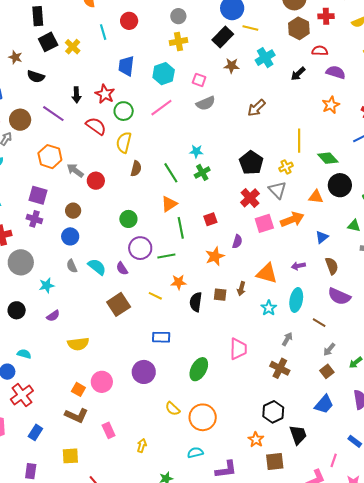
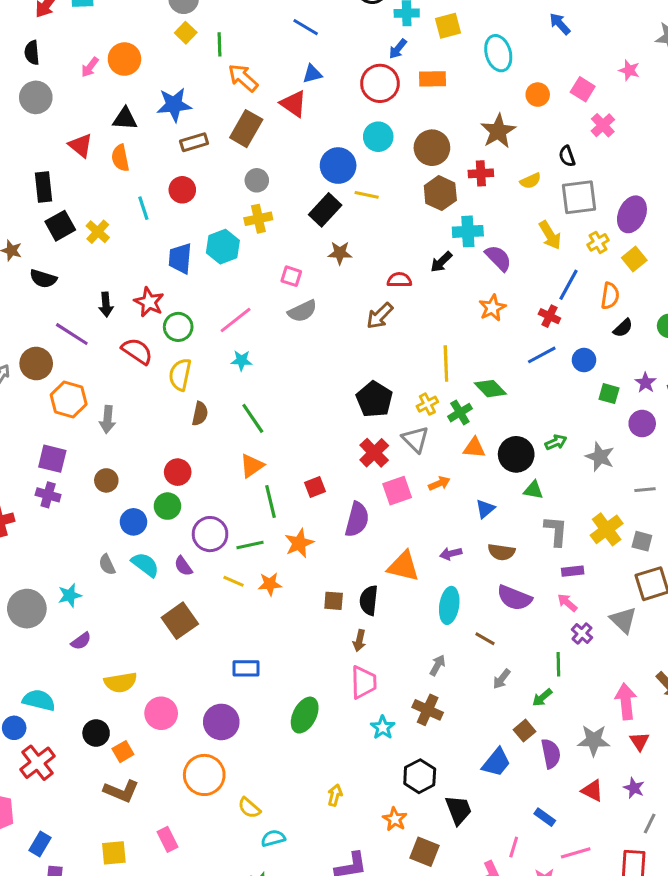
red semicircle: (320, 51) -> (399, 280), moved
cyan cross: (265, 58) -> (468, 231), moved, turned 30
purple semicircle: (336, 72) -> (498, 258), turned 30
cyan hexagon: (164, 74) -> (223, 247), moved
brown circle: (20, 120) -> (36, 363), moved
cyan star: (196, 151) -> (241, 360), moved
gray arrow: (75, 170) -> (107, 419), turned -120
green cross: (202, 172) -> (460, 413), moved
red circle: (96, 181) -> (178, 472), moved
black circle: (340, 185) -> (516, 454), moved
green circle: (128, 219) -> (167, 506), moved
orange arrow: (292, 219) -> (439, 483), size x0.6
blue circle: (70, 236) -> (133, 522), moved
purple semicircle: (237, 242) -> (357, 519), size x1.6
orange star: (215, 256) -> (299, 543), moved
gray circle: (21, 262) -> (27, 609), moved
brown semicircle: (332, 266) -> (501, 552), turned 120
brown arrow: (241, 289) -> (359, 641), moved
yellow line: (155, 296) -> (233, 581), moved
black semicircle: (196, 302) -> (369, 600), moved
cyan star: (269, 308) -> (383, 727), moved
black circle: (17, 310) -> (96, 733), moved
cyan semicircle: (24, 354) -> (39, 700), size x1.5
brown square: (327, 371) -> (525, 731), moved
pink circle: (102, 382) -> (161, 713), moved
orange square: (78, 389) -> (123, 752), turned 32
yellow semicircle: (173, 409) -> (249, 808), moved
orange circle: (203, 417) -> (204, 775), moved
pink rectangle: (109, 430) -> (167, 839), moved
blue rectangle: (35, 432) -> (40, 844), moved
yellow arrow: (142, 446) -> (335, 795), moved
cyan semicircle: (195, 453) -> (273, 838), moved
brown square: (275, 462) -> (424, 852), turned 30

